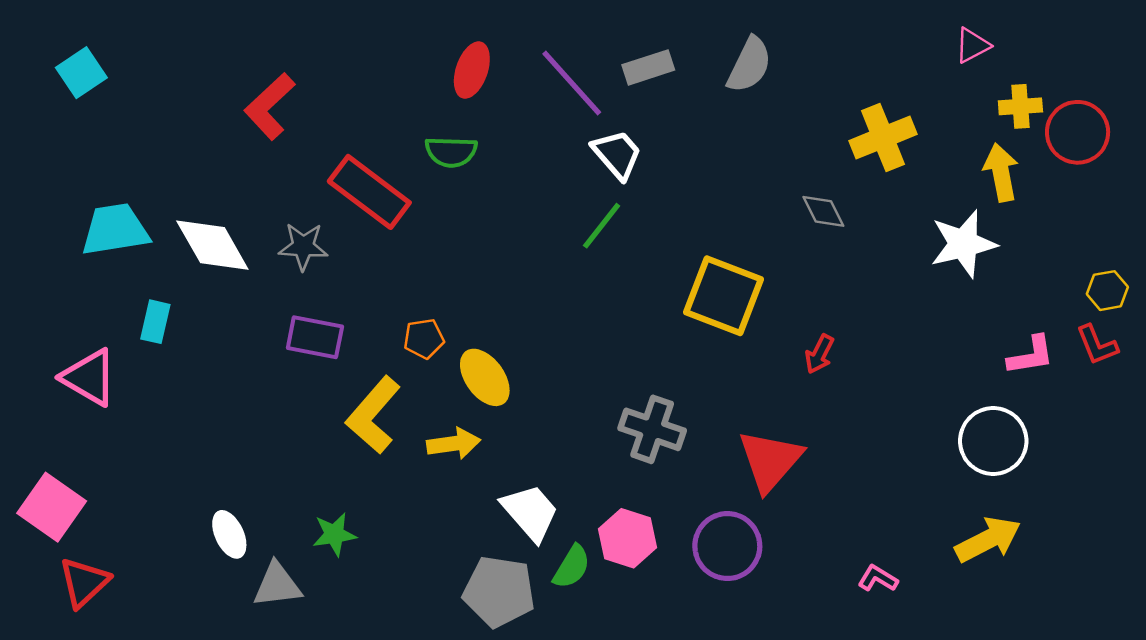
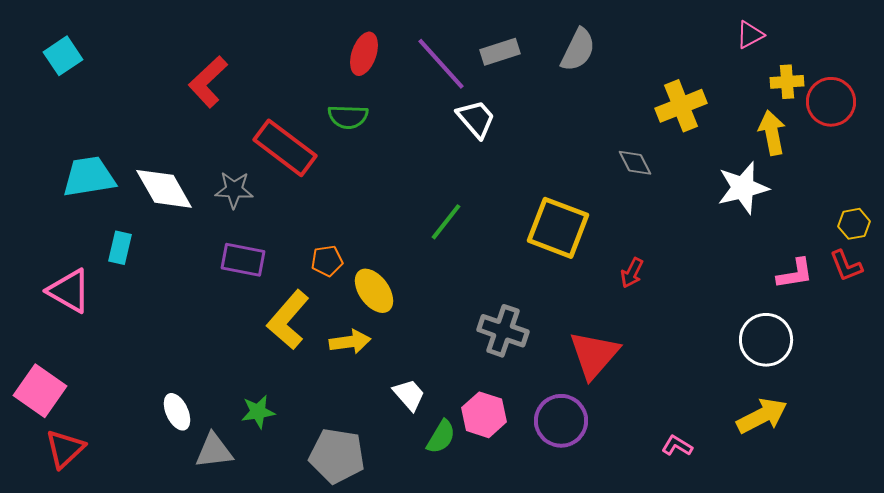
green line: (602, 226) -> (446, 222), moved
white trapezoid: (530, 512) -> (409, 395), size x0.7
gray pentagon: (499, 591) -> (337, 456), moved

